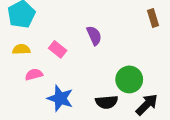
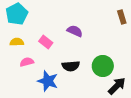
purple semicircle: (94, 36) -> (75, 31), turned -42
black semicircle: (107, 102) -> (71, 66), moved

